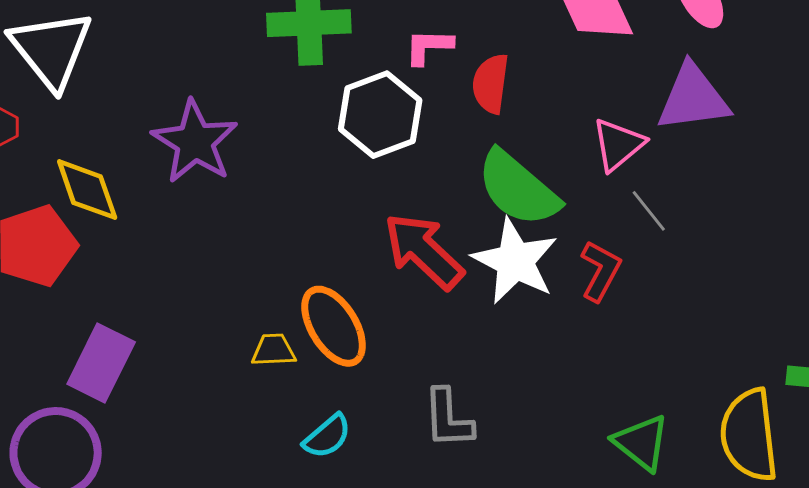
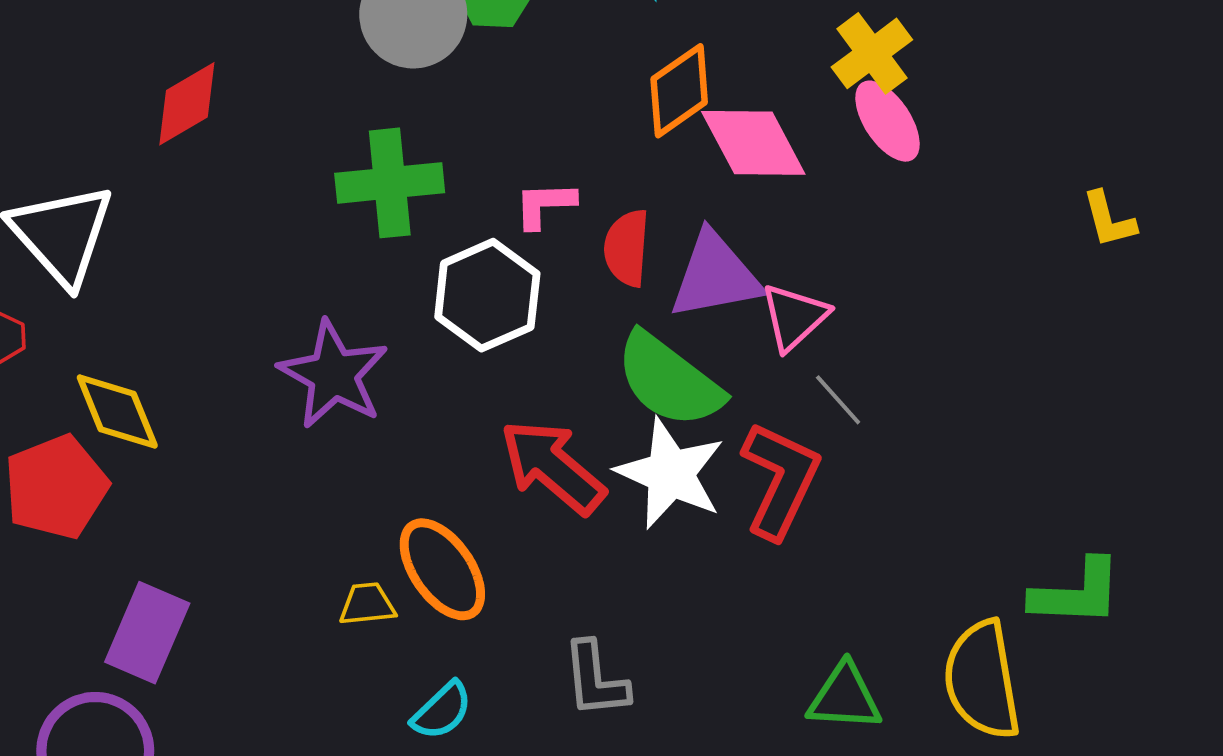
purple triangle: (693, 98) -> (715, 276), moved
purple star: (195, 142) -> (333, 374), moved
red L-shape: (600, 271) -> (780, 480), size x1.5
green triangle: (641, 443) -> (845, 697), turned -32

